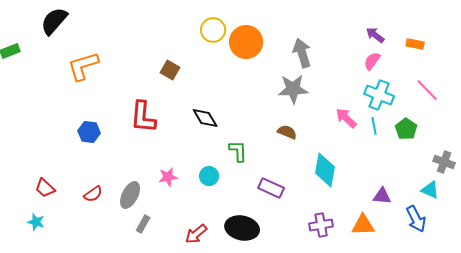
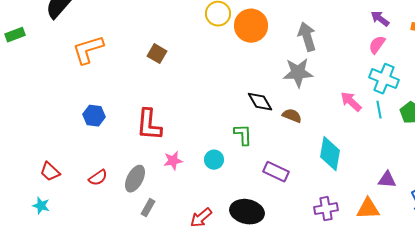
brown square: (170, 70) -> (157, 54), moved
red L-shape: (143, 117) -> (149, 125), moved
black diamond: (205, 118) -> (260, 102), moved

